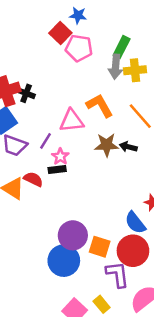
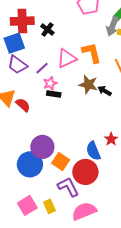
black cross: (26, 93) -> (47, 29), moved
pink triangle: (72, 121) -> (67, 58), turned -35
black rectangle: (57, 170) -> (54, 94), moved
red semicircle: (33, 179) -> (23, 105), moved
purple L-shape: (117, 274) -> (68, 187), turned -35

